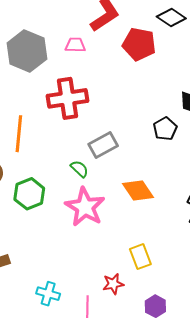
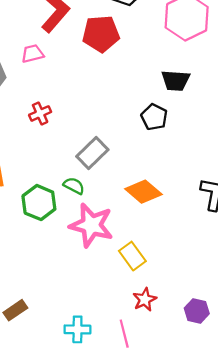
red cross: (68, 98) -> (40, 113), size x0.5
green hexagon: (29, 194) -> (39, 203), moved
yellow rectangle: (140, 257) -> (132, 256), moved

